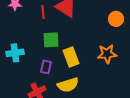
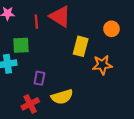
green square: (51, 40) -> (21, 45), moved
yellow rectangle: (71, 57) -> (81, 46), moved, turned 36

